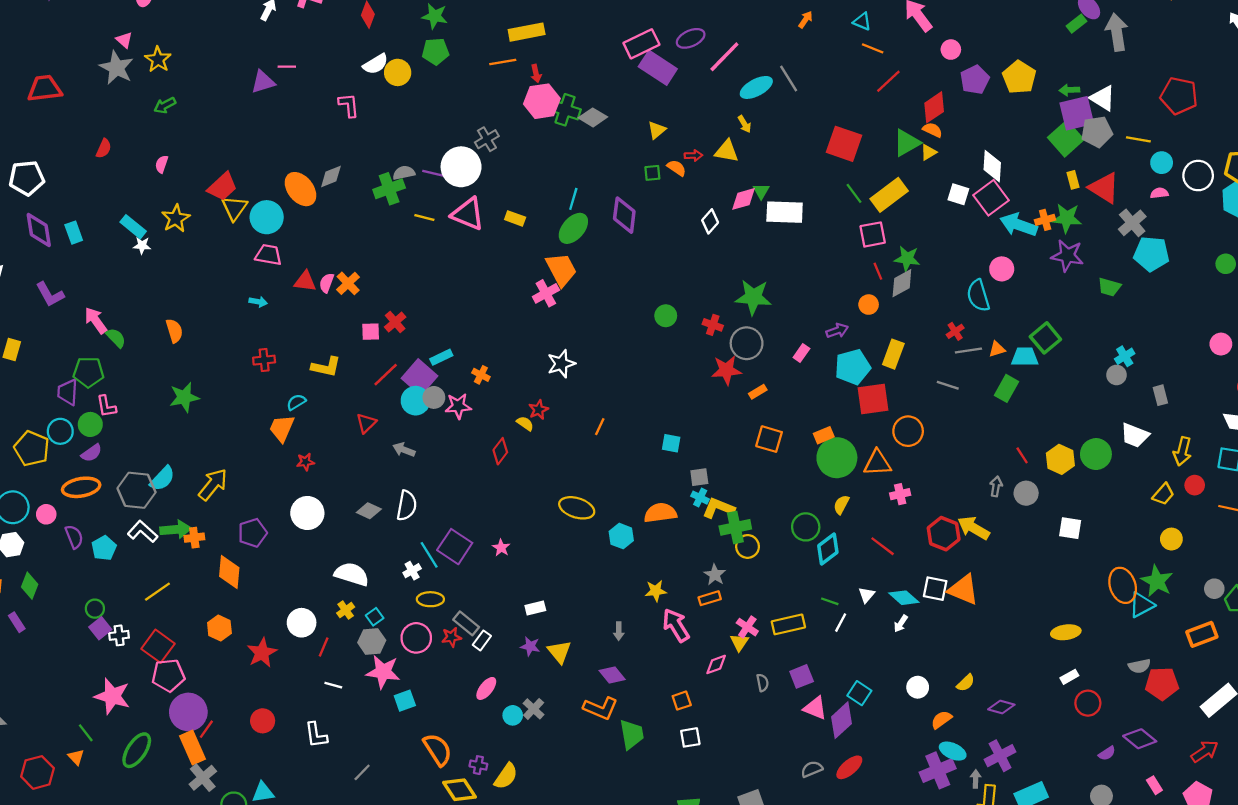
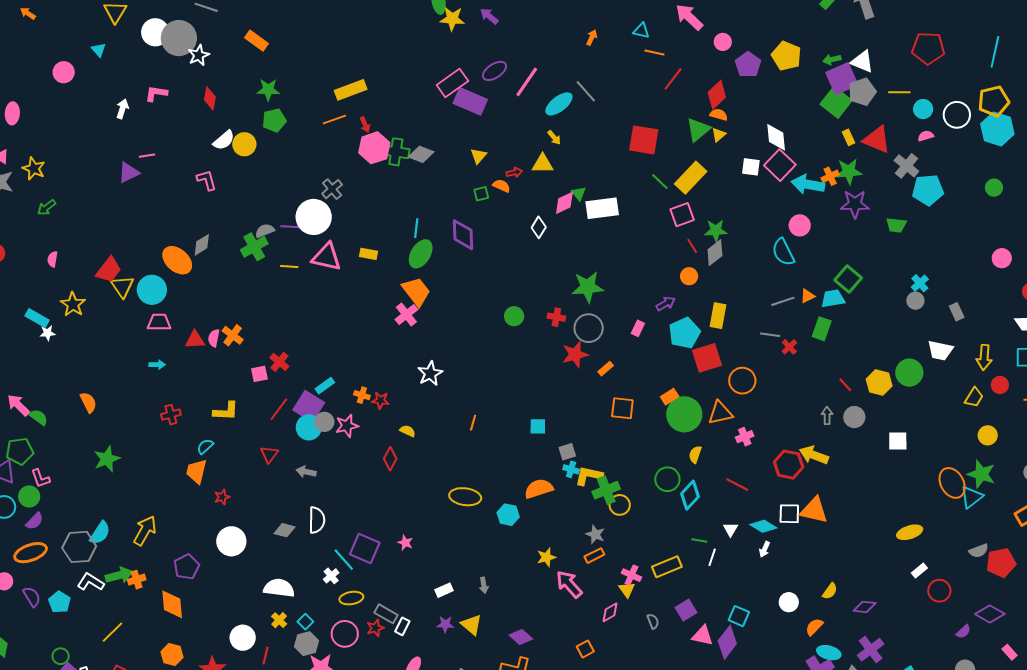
red cross: (955, 331) -> (789, 347), moved
red star: (539, 410) -> (381, 400), moved, turned -30
gray arrow: (619, 631) -> (484, 585), moved

